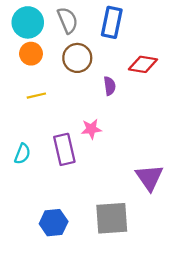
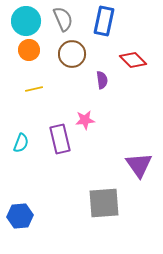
red diamond: (143, 64) -> (133, 60), turned 36
blue hexagon: (54, 223) -> (20, 216), moved

